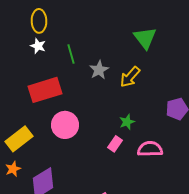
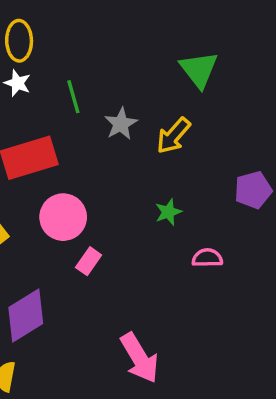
pink rectangle: (115, 144) -> (89, 261), moved
pink semicircle: (150, 149) -> (207, 258), size x0.7

